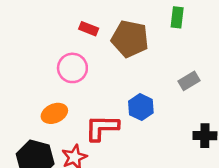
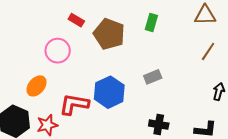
blue hexagon: (141, 107) -> (109, 92), size x1.4
orange ellipse: (54, 113) -> (37, 86), turned -35

